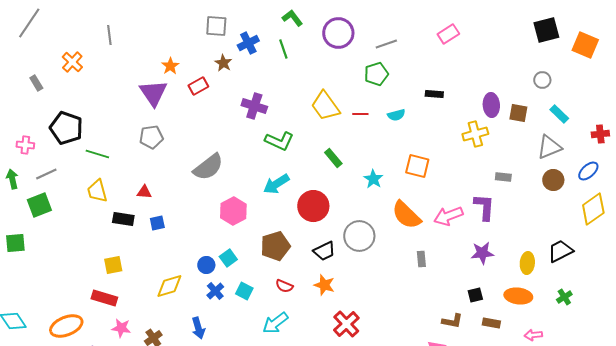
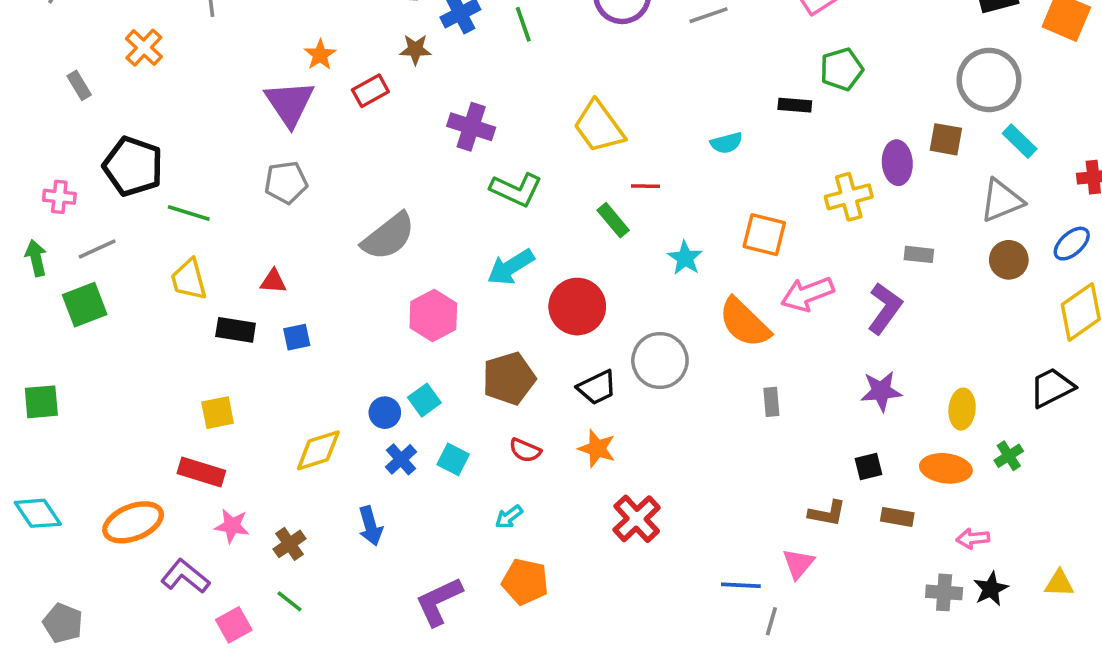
brown star: (223, 63) -> (415, 49), turned -30
green pentagon: (376, 74) -> (842, 69), moved
gray circle: (542, 80) -> (989, 80), size x2.0
purple ellipse: (491, 105) -> (897, 163), moved
red line: (360, 114) -> (646, 186), moved
yellow cross: (475, 134) -> (849, 197), moved
purple L-shape: (484, 207) -> (885, 308), turned 32
pink arrow: (448, 216) -> (807, 294), moved
green square: (15, 243) -> (41, 402), moved
black trapezoid: (560, 251) -> (1052, 387), moved
green cross: (564, 297) -> (1009, 456), moved
cyan arrow: (275, 323) -> (509, 517), size x0.6

